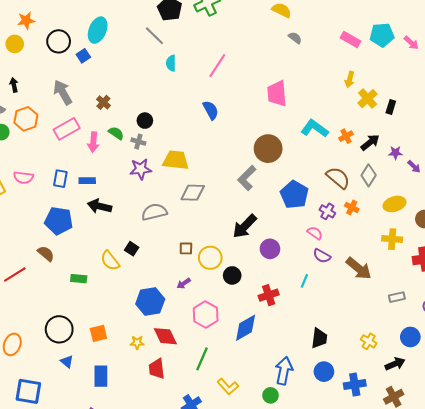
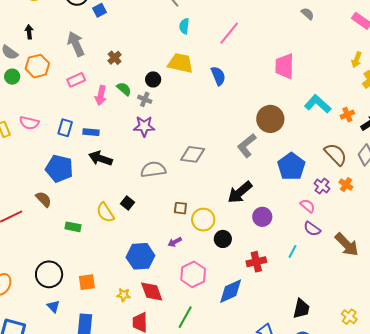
pink rectangle: (67, 129) -> (76, 80), size x0.7
yellow trapezoid: (176, 160) -> (180, 63), moved

